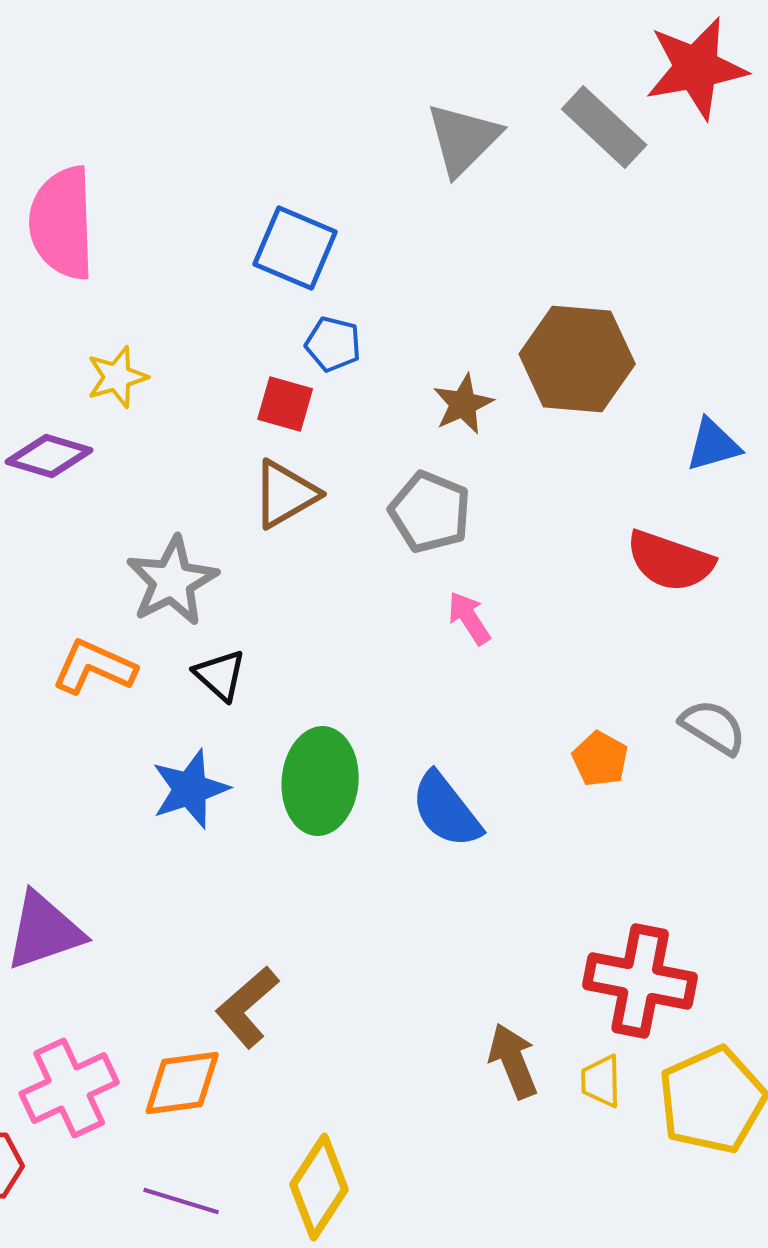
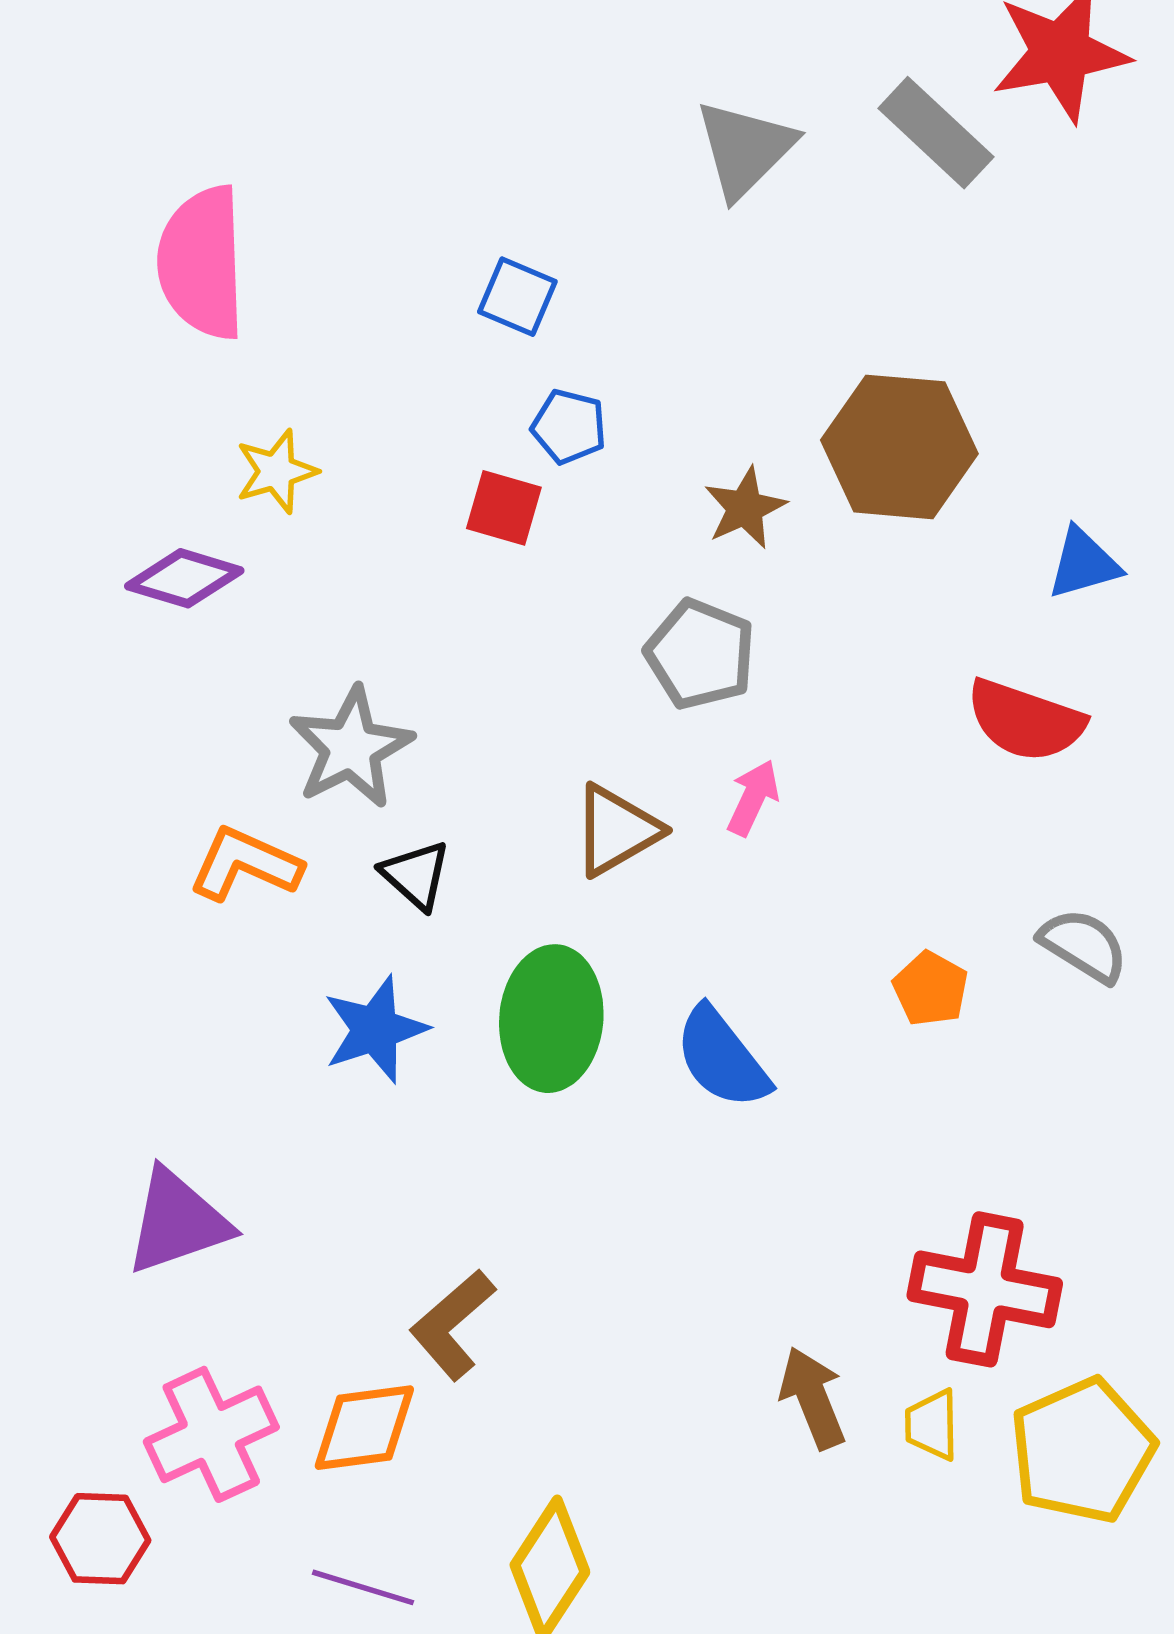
blue square: (295, 248) -> (517, 297), size x0.7
brown triangle: (285, 494) -> (616, 830), moved
pink arrow: (469, 618) -> (753, 798), turned 58

